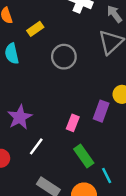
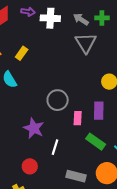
gray circle: (64, 57) -> (58, 100), moved
purple rectangle: (101, 111) -> (99, 111), moved

